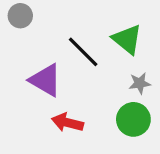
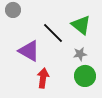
gray star: (140, 83) -> (80, 54), moved
red arrow: (67, 123) -> (43, 78), turned 84

